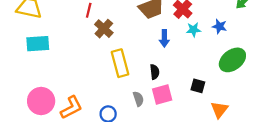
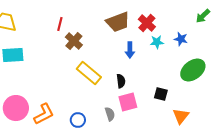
yellow rectangle: (120, 63) -> (89, 73), turned -35
gray semicircle: (138, 99) -> (110, 114), moved

